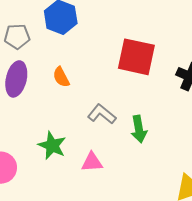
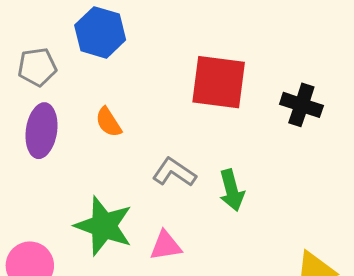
green star: (52, 146) -> (104, 226), size x1.4

